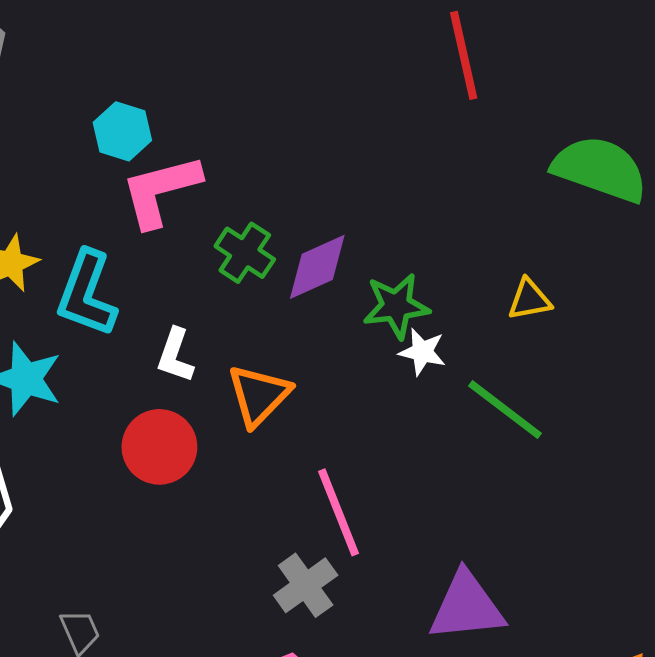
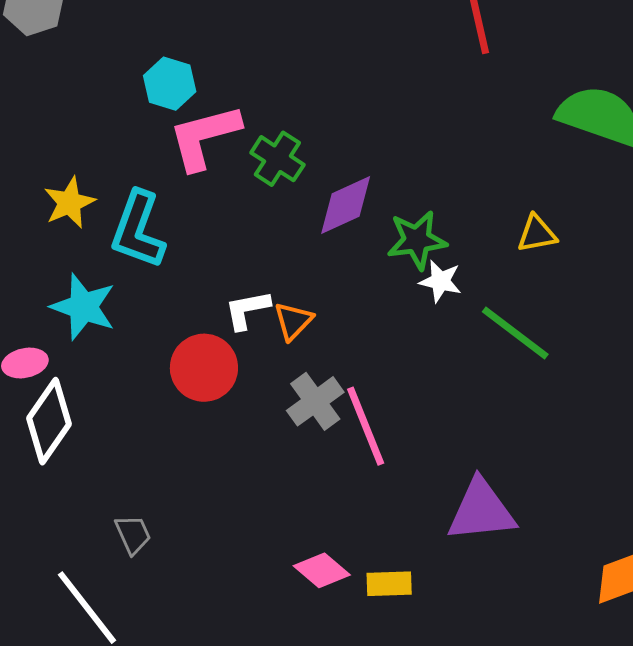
green cross: (245, 253) -> (277, 159), moved
white L-shape: (175, 355) -> (247, 310), moved, turned 60
orange triangle: (259, 395) -> (293, 321), size x0.7
gray cross: (306, 585) -> (315, 401), moved

